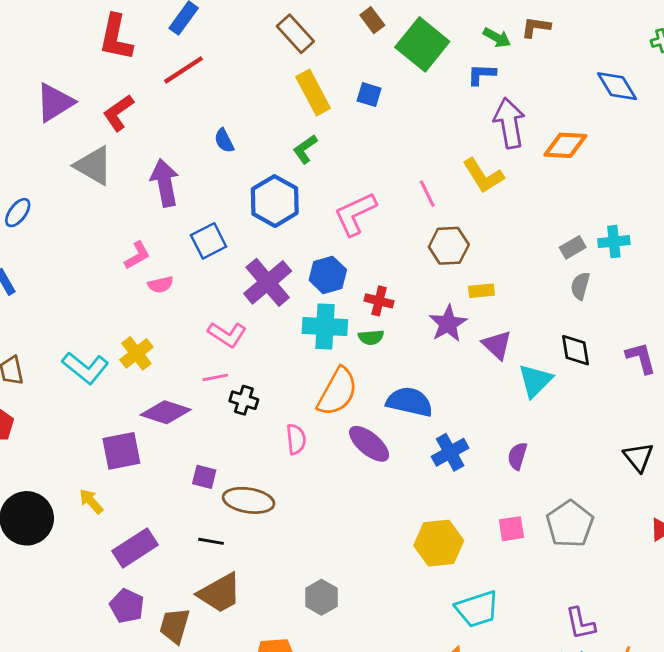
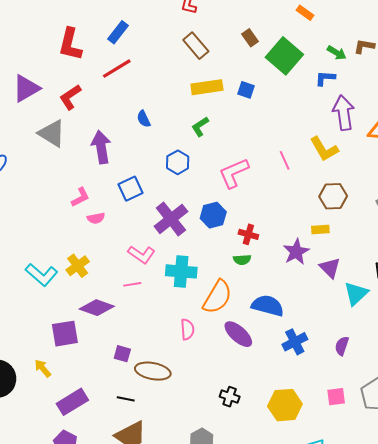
yellow rectangle: (313, 93) -> (207, 87), turned -72
blue hexagon: (275, 201) -> (178, 162), size x0.7
brown hexagon: (449, 246) -> (333, 196), moved
cyan cross: (325, 326) -> (181, 271), moved
black cross: (244, 400) -> (230, 397), moved

